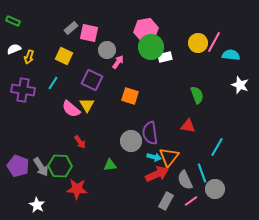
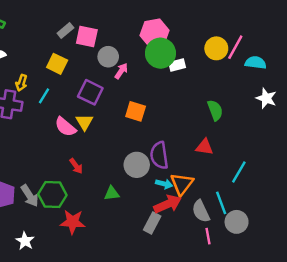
yellow arrow: (29, 57) -> (21, 83), moved
gray rectangle: (166, 201) -> (152, 223), moved
pink line: (191, 201) -> (208, 236), turned -64

